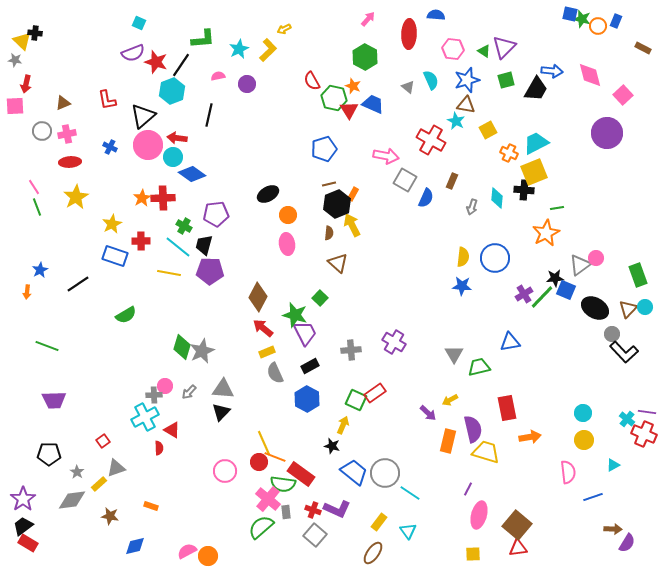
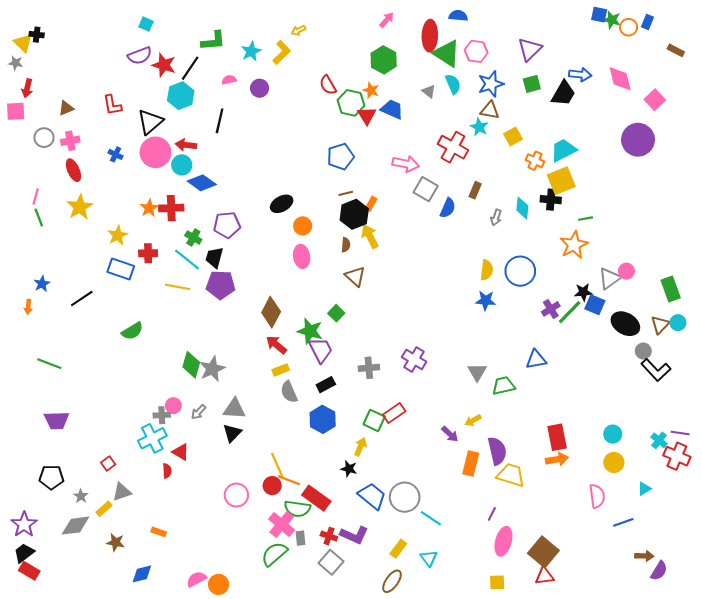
green triangle: (484, 51) -> (447, 53), moved, size x2.0
red ellipse: (70, 162) -> (73, 170), turned 70
pink line: (34, 187) -> (36, 196), turned 49
red rectangle: (507, 408) -> (557, 437), moved

